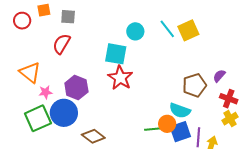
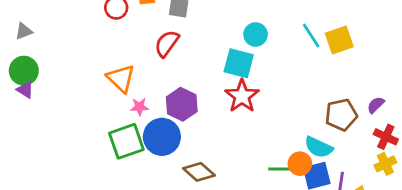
cyan circle: (135, 31) -> (256, 34), moved

